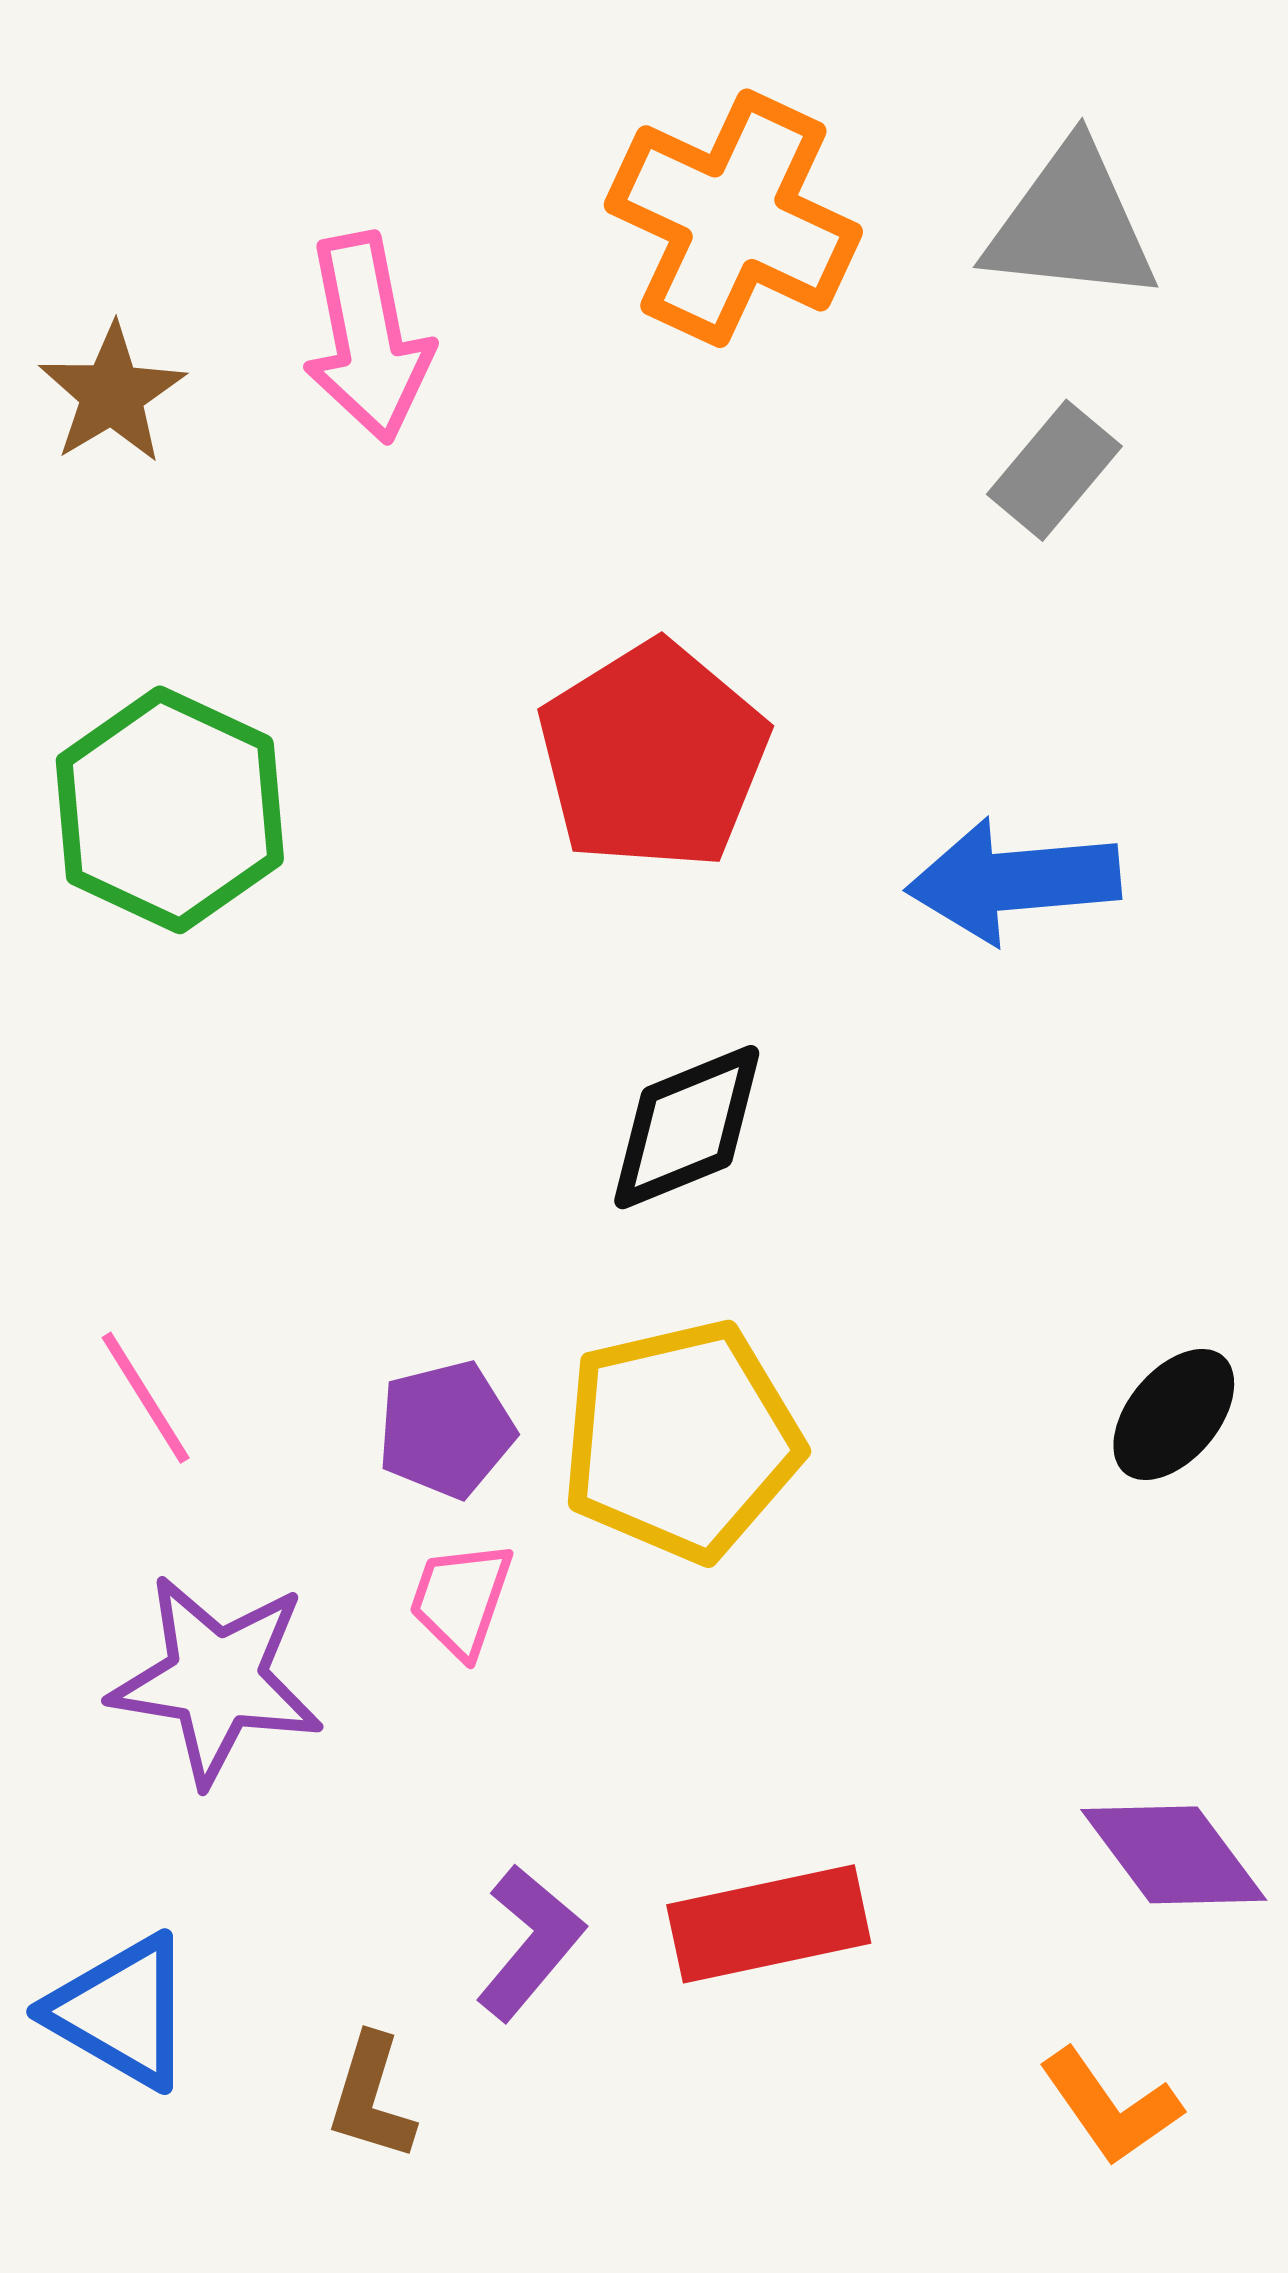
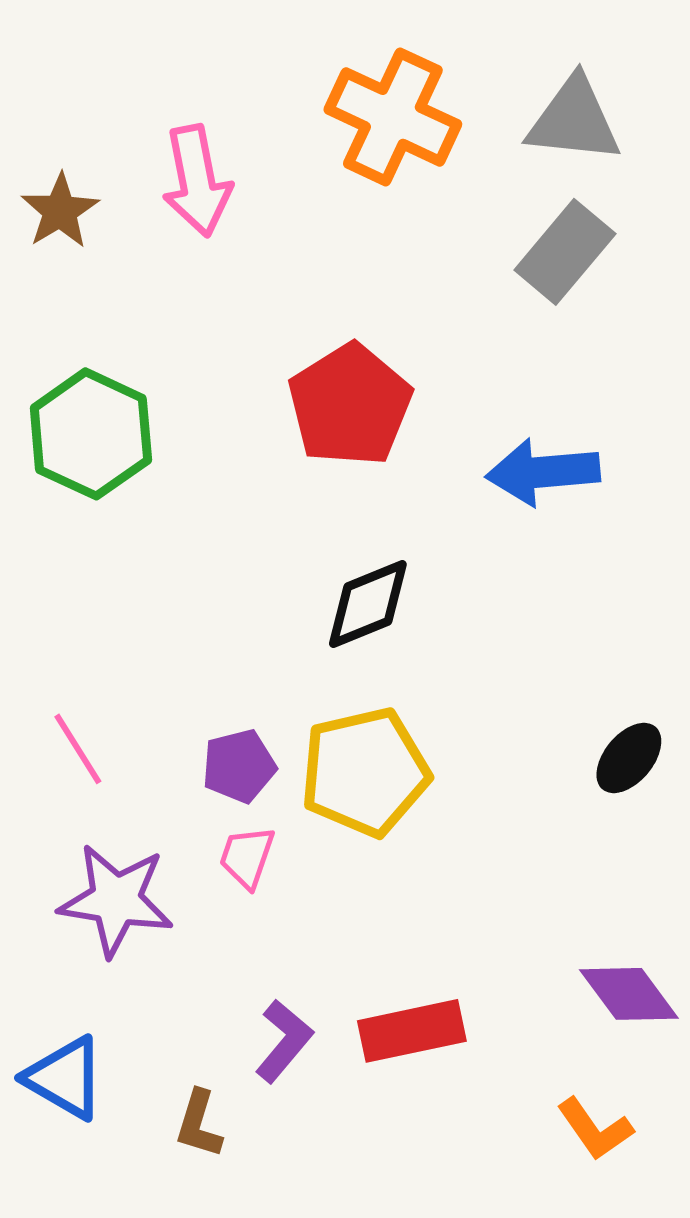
gray rectangle: (1054, 470) -> (565, 252), size x1.4

